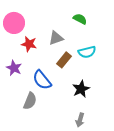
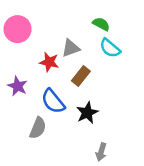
red star: (29, 44) -> (49, 62), moved
cyan semicircle: (87, 52) -> (110, 48), moved, turned 54
black star: (81, 89) -> (87, 113), moved

